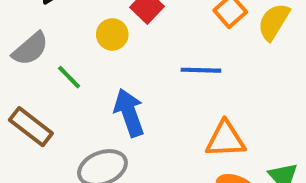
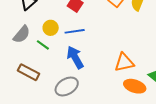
yellow circle: (112, 34) -> (51, 28), moved
blue line: (201, 70) -> (75, 31), moved

